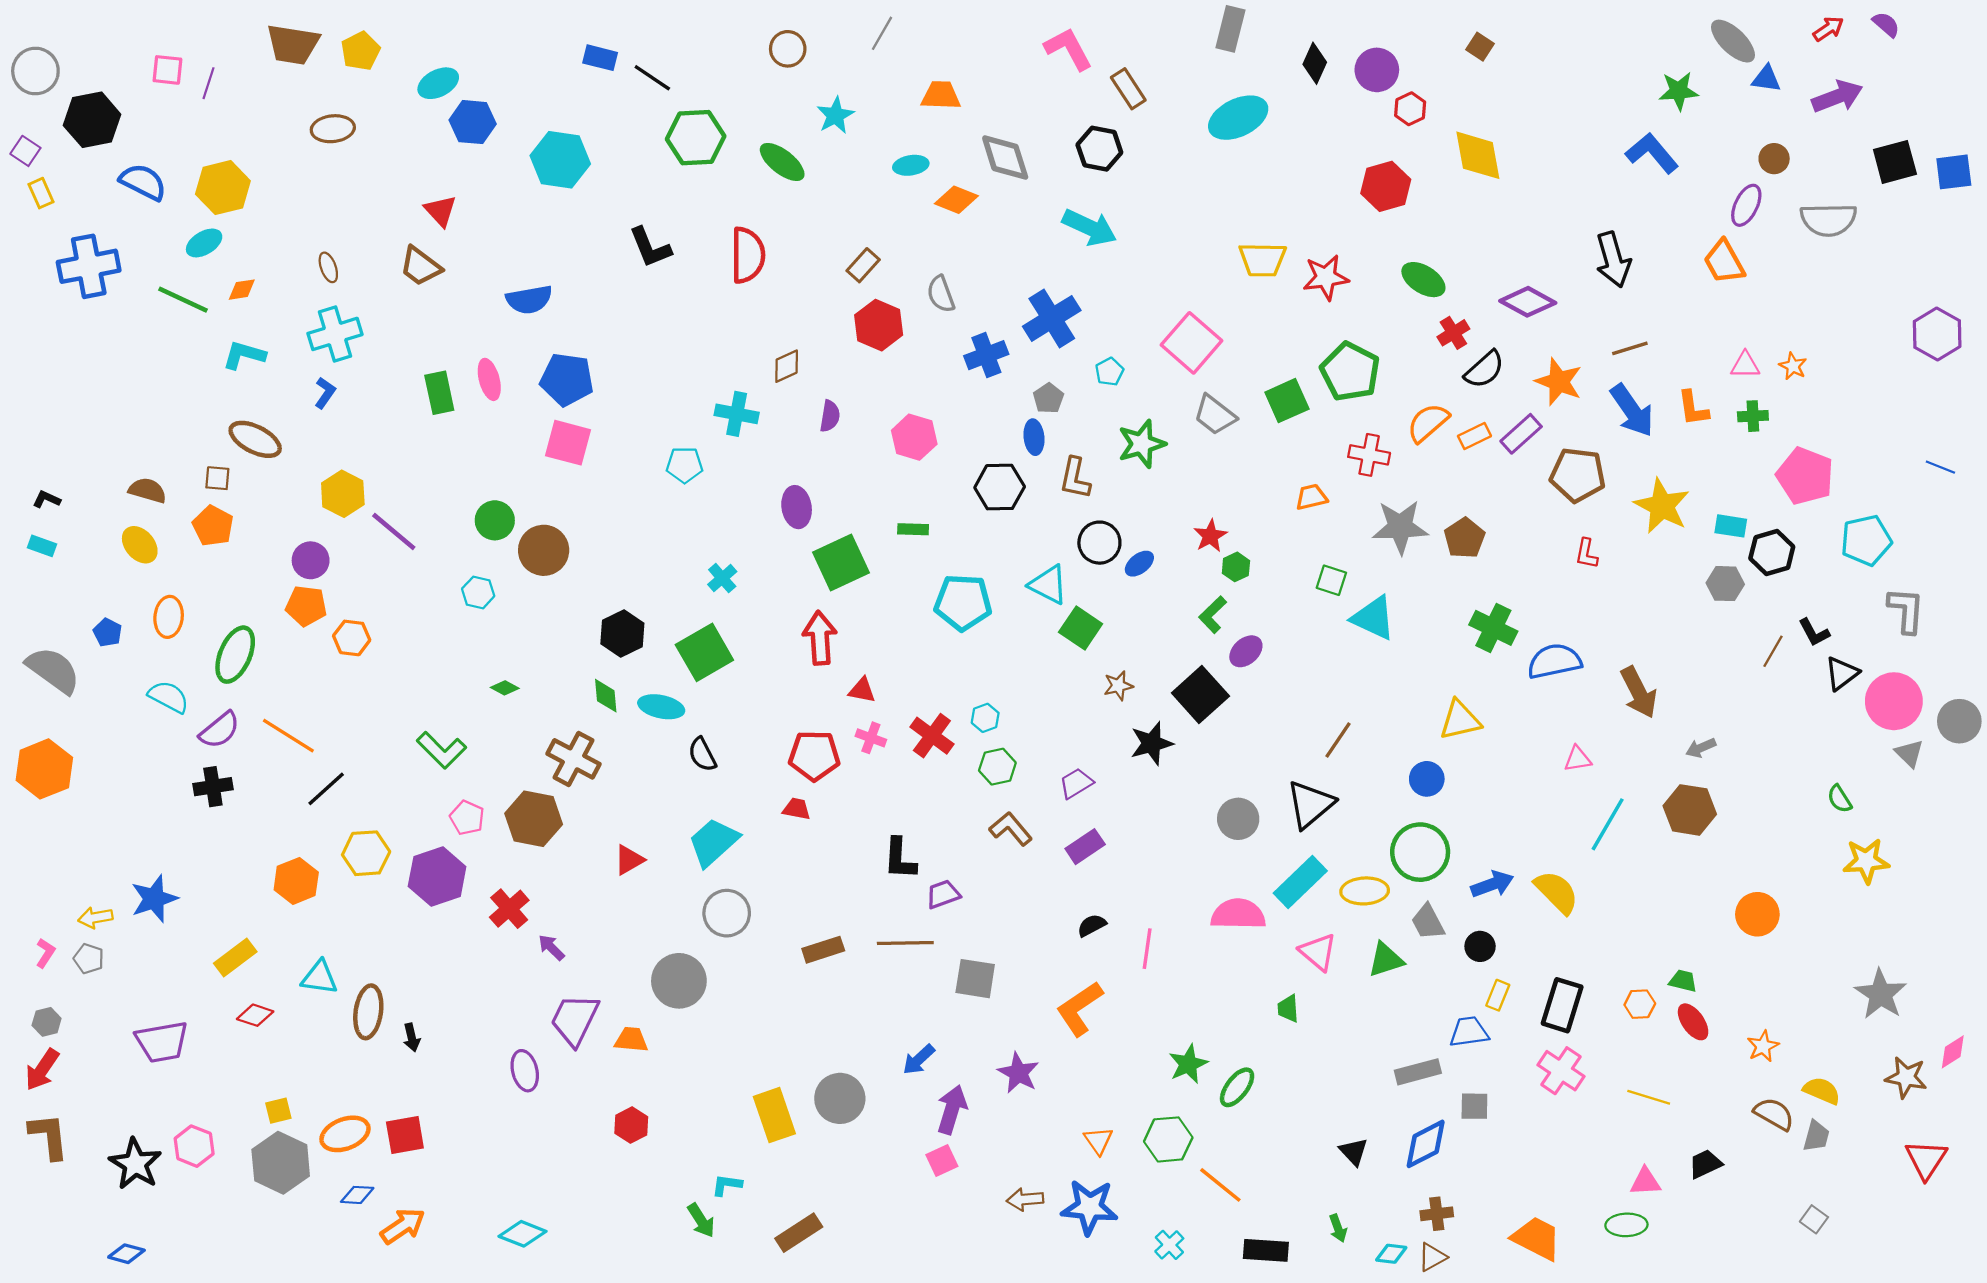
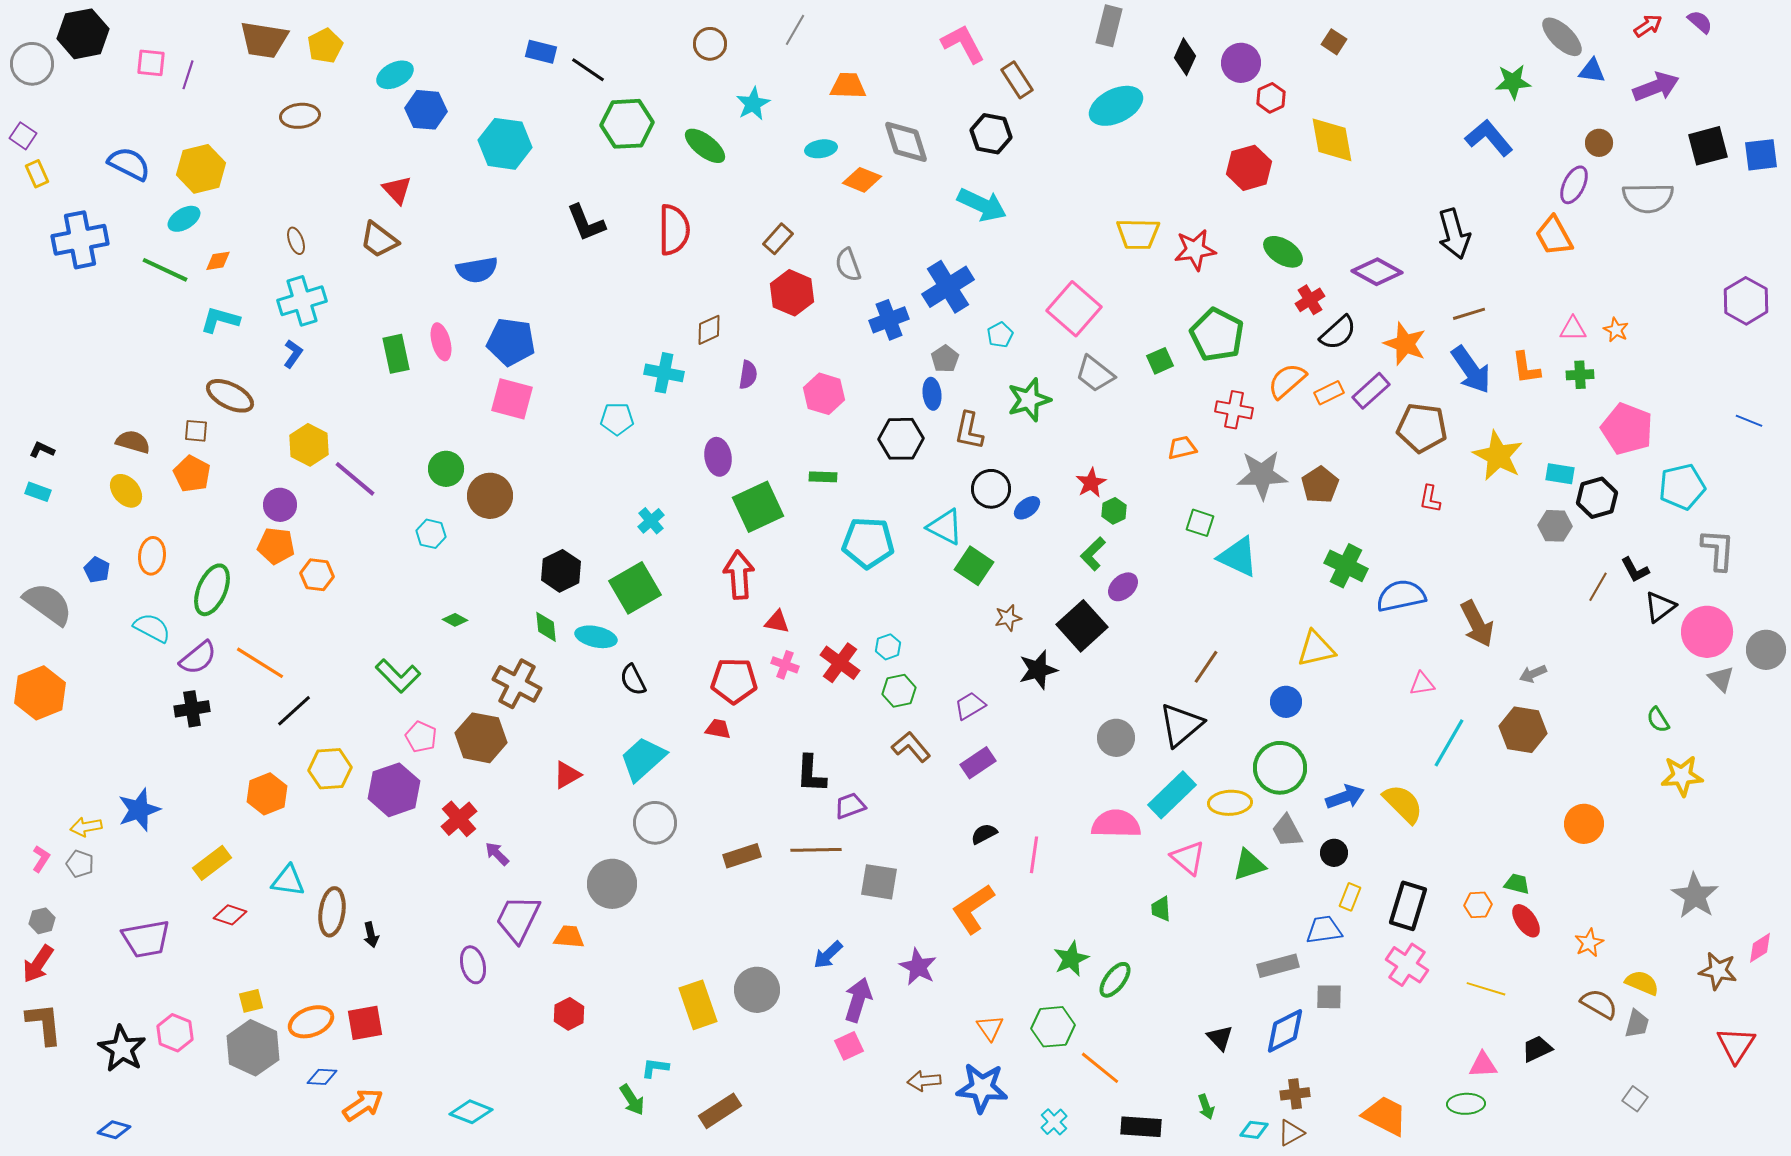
black hexagon: (92, 120) -> (83, 34), moved
green square: (1287, 401) -> (1160, 361), size x0.7

